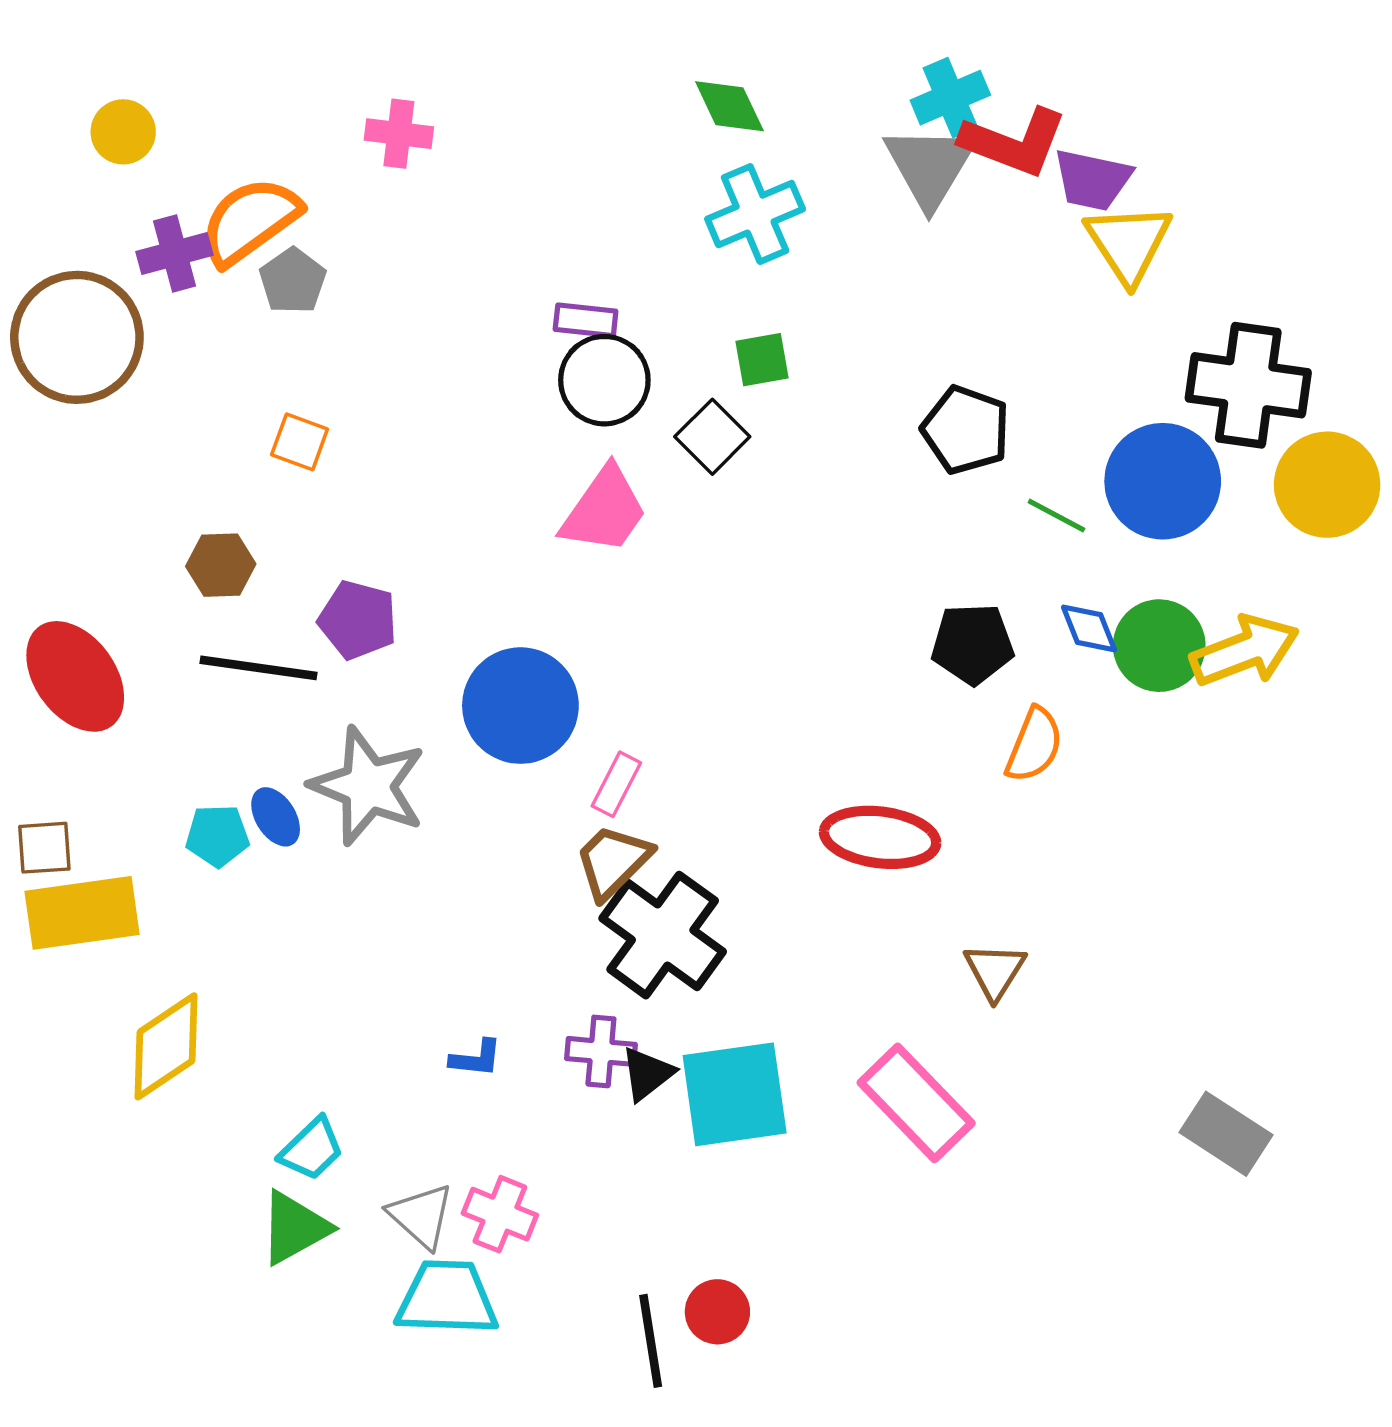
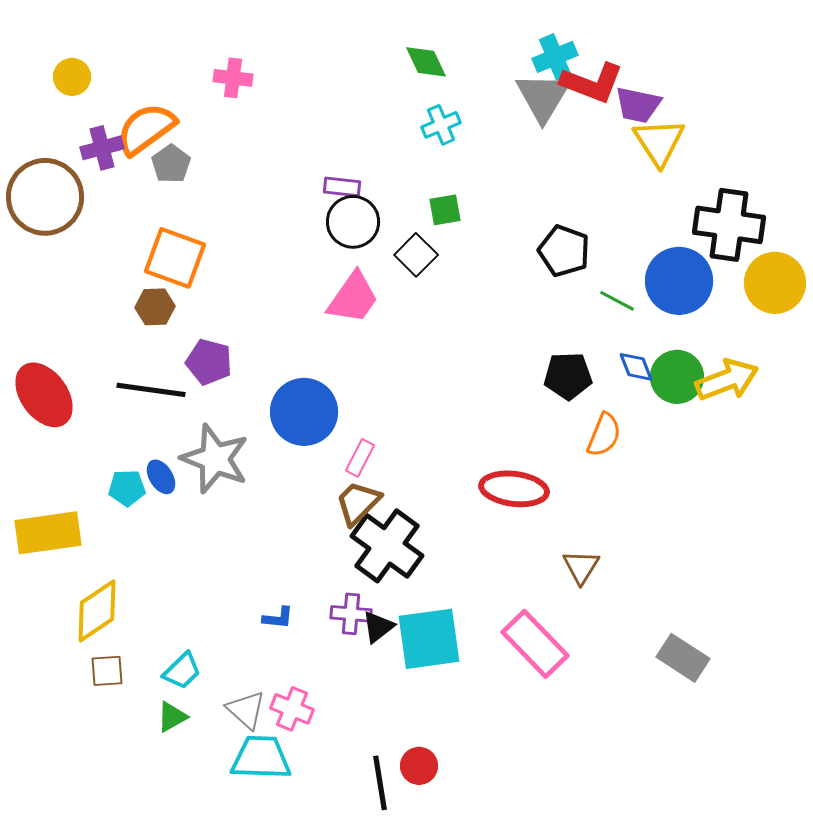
cyan cross: (755, 214) -> (441, 125), size x0.7
orange square: (300, 442) -> (175, 258), size x1.8
brown hexagon: (221, 565) -> (155, 307), moved
brown square: (44, 848) -> (107, 671), moved
gray rectangle: (1226, 1134) -> (683, 658), moved
green triangle: (294, 1228) -> (172, 717), size x0.7

